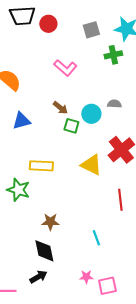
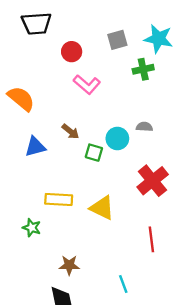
red circle: (48, 24) -> (72, 52), moved
brown arrow: (60, 108) -> (70, 131), moved
yellow triangle: (91, 165) -> (102, 208), moved
green star: (18, 190) -> (32, 228), size x0.7

